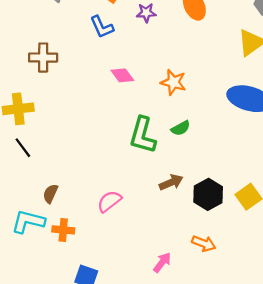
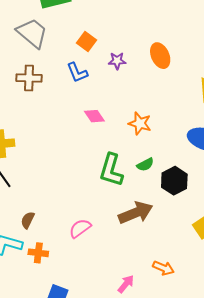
brown cross: (43, 58) -> (29, 78), moved
brown arrow: (171, 182) -> (136, 213), size x1.6
black hexagon: (208, 194) -> (174, 181), moved

